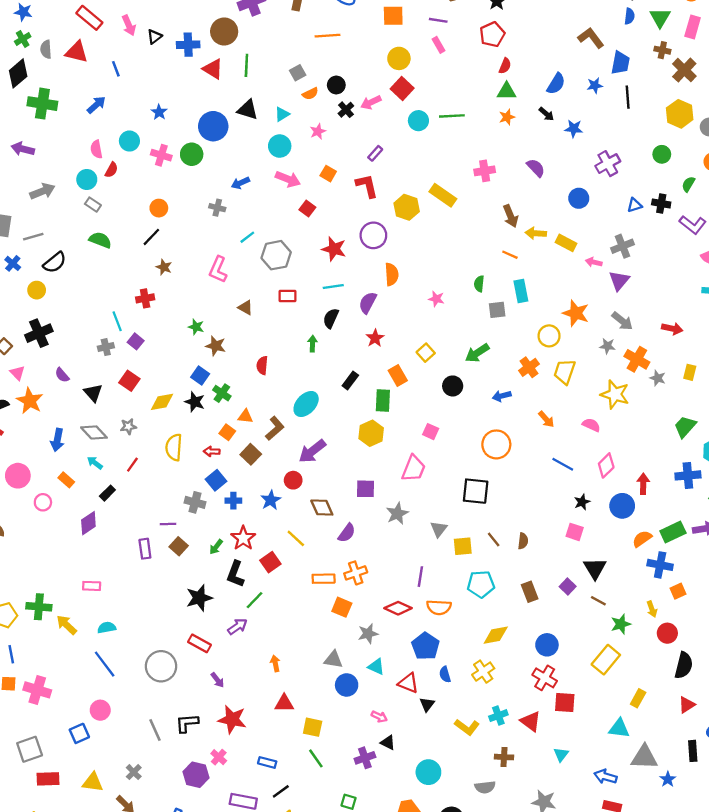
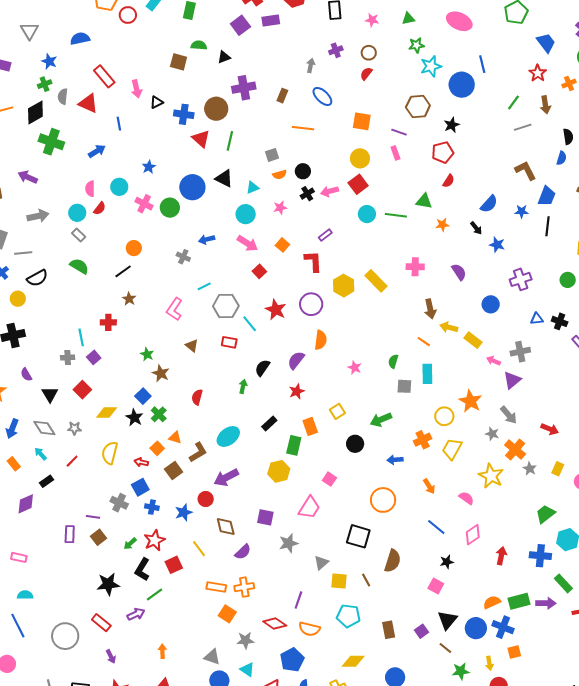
green triangle: (507, 91) -> (424, 201), moved
cyan line: (333, 286) -> (250, 324), moved, turned 48
blue circle: (622, 506) -> (476, 628), moved
brown semicircle: (523, 541) -> (393, 561), moved, size x1.6

